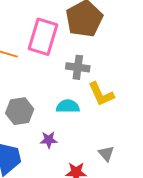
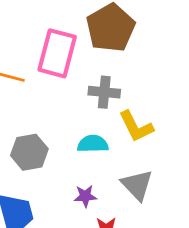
purple star: (49, 140) -> (85, 196), moved
gray triangle: (106, 154) -> (137, 185), moved, size x1.5

